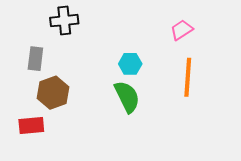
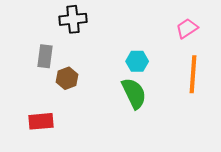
brown hexagon: (53, 93) -> (67, 78), moved, size x0.7

